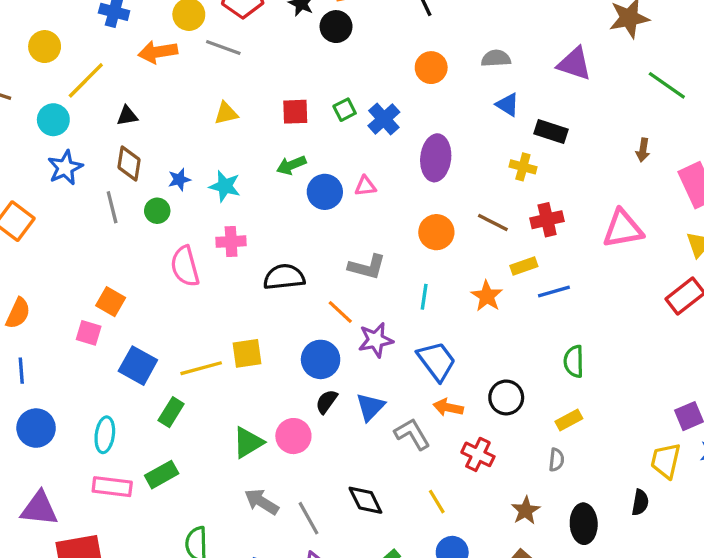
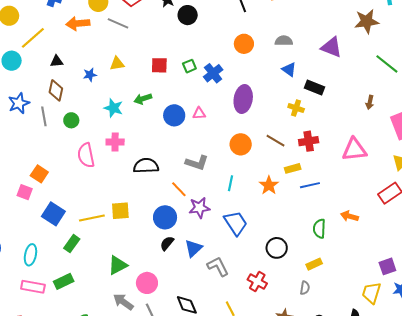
green arrow: (291, 165) -> (143, 99), moved
blue star: (65, 168) -> (19, 103), moved
blue star: (179, 179) -> (90, 75), moved
orange arrow: (448, 407) -> (349, 216), moved
pink circle: (293, 436) -> (147, 283), moved

